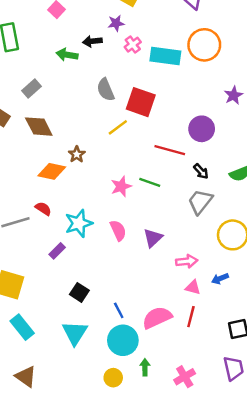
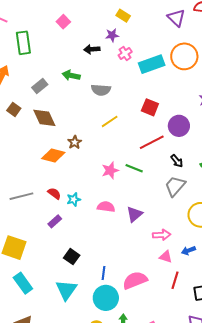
green arrow: (67, 55) -> (71, 75), moved
cyan rectangle: (165, 56) -> (152, 64), turned -30
gray semicircle: (106, 90) -> (101, 90), turned -66
red square: (141, 102) -> (150, 107), moved, size x0.7
red line: (170, 150) -> (152, 142), turned -45
red semicircle: (43, 209) -> (54, 193), moved
cyan star: (79, 223) -> (74, 199), size x0.6
pink semicircle: (118, 230) -> (106, 207), turned -60
blue line: (119, 310) -> (104, 273), turned 32
red line: (191, 317) -> (175, 280), moved

